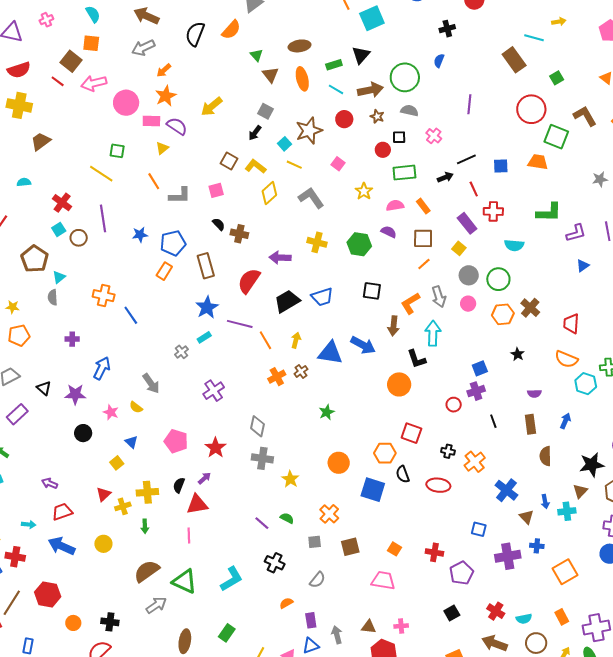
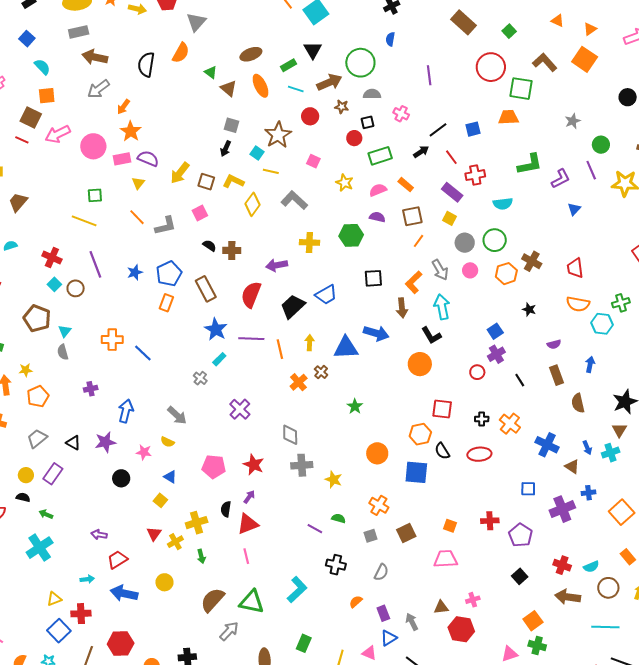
yellow arrow: (212, 107) -> (180, 173), moved
orange line: (265, 340) -> (280, 349), turned 30

